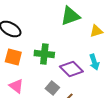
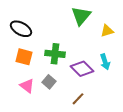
green triangle: (70, 16) -> (81, 16), turned -30
gray square: (52, 88) -> (49, 82), moved

